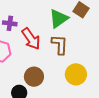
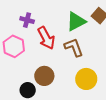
brown L-shape: (60, 45) -> (74, 47), turned -30

